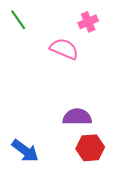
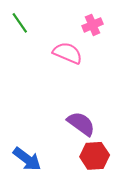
purple semicircle: (77, 117) -> (81, 124), turned 36

